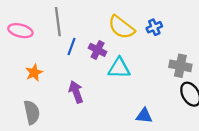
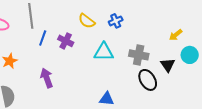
yellow semicircle: (121, 27) -> (87, 21), size x0.7
cyan triangle: (119, 68) -> (104, 52), moved

